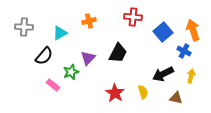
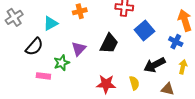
gray cross: (24, 27) -> (14, 17), turned -36
blue square: (163, 32) -> (144, 30), moved
pink rectangle: (53, 85) -> (43, 76), turned -32
red star: (115, 93) -> (106, 84), turned -30

